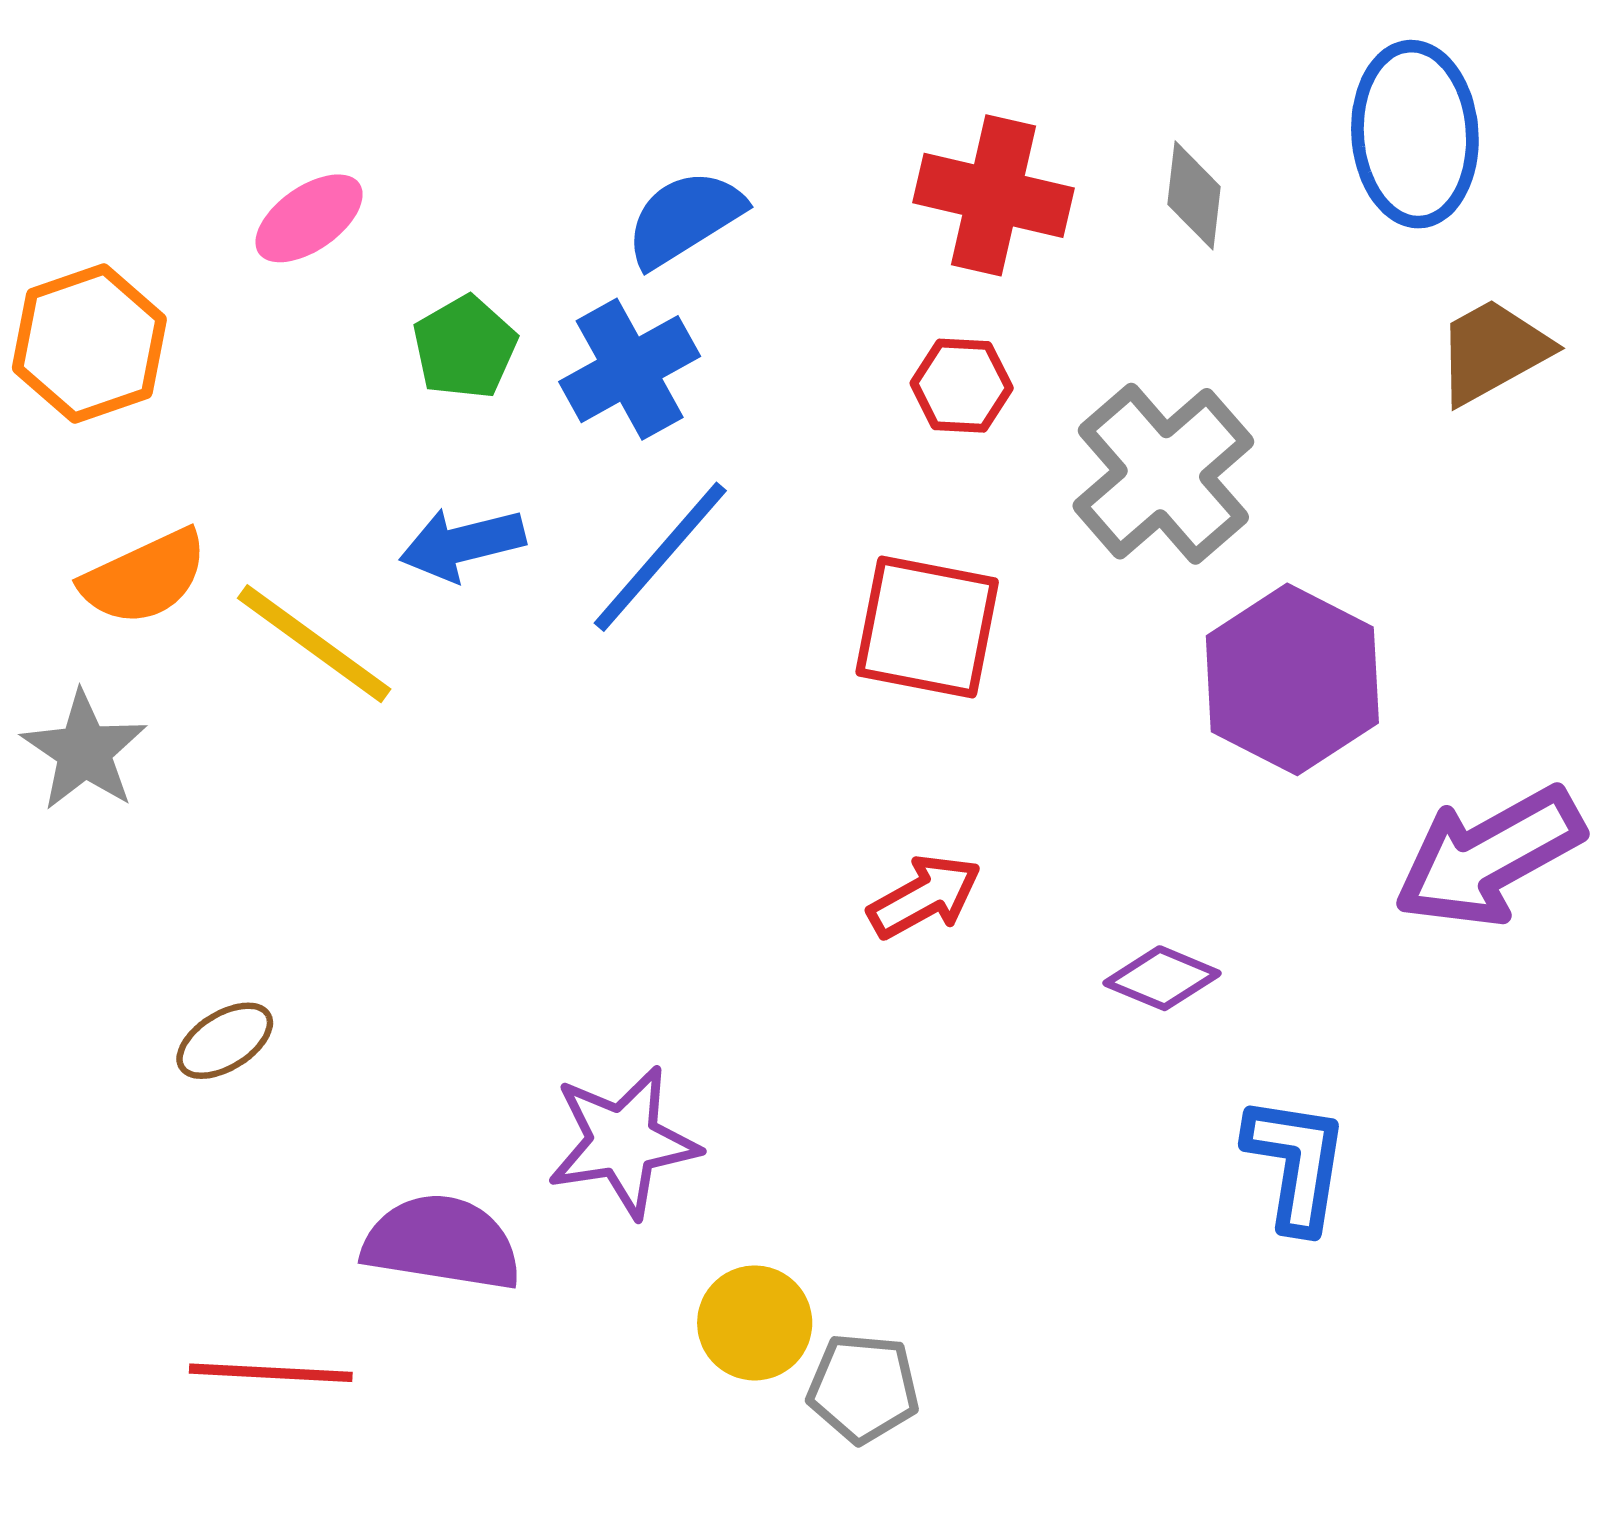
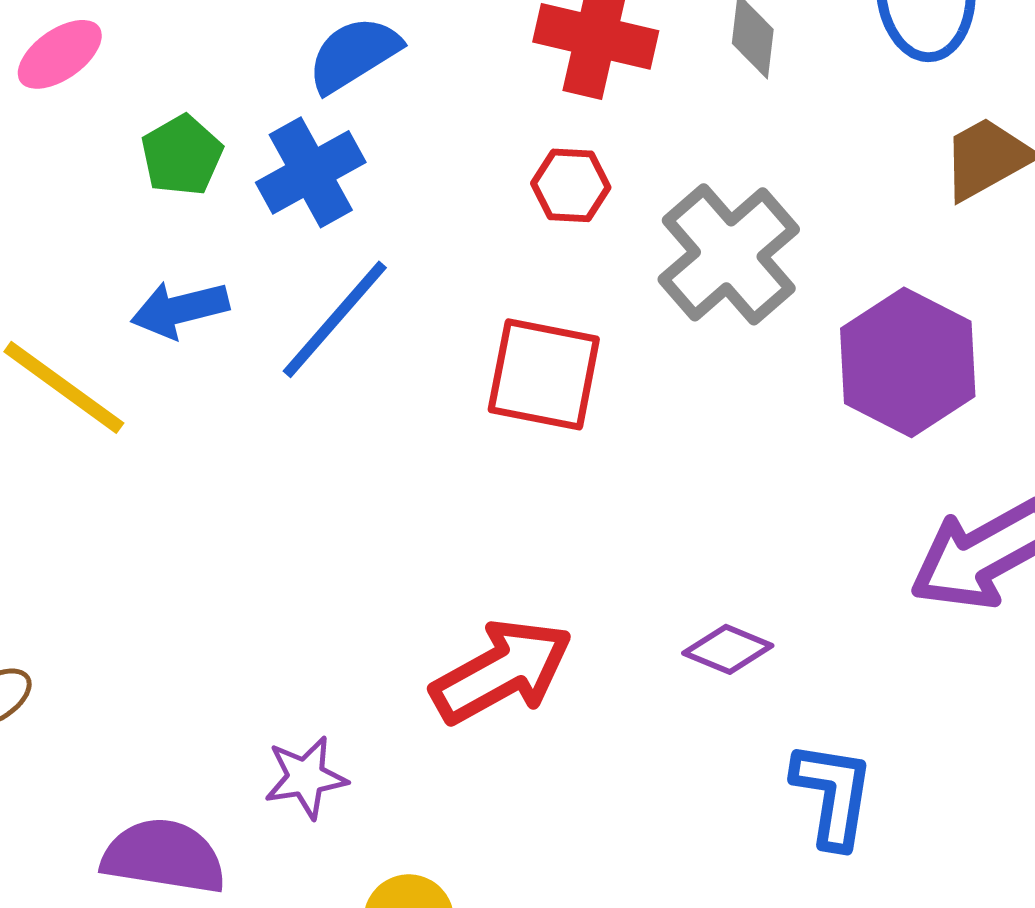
purple hexagon: (1292, 679) -> (908, 362), moved
red arrow: (925, 896) -> (502, 671), moved, size x1.6
purple star: (623, 1142) -> (306, 777), size x0.7

